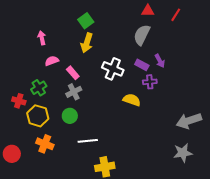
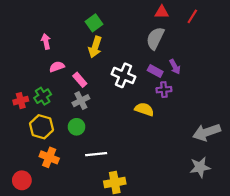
red cross: (19, 101) -> (21, 101), moved, turned -32
red circle: (12, 154) -> (22, 180), moved

